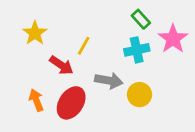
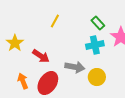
yellow star: (35, 33) -> (15, 43), moved
yellow line: (84, 46) -> (55, 21), moved

